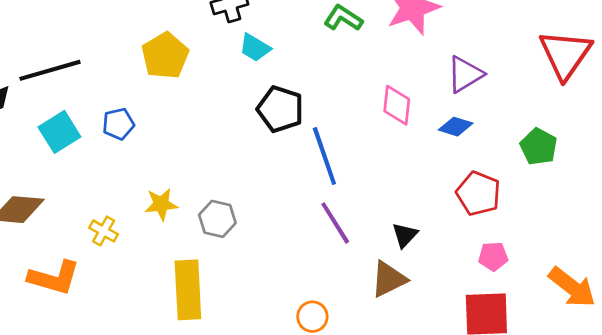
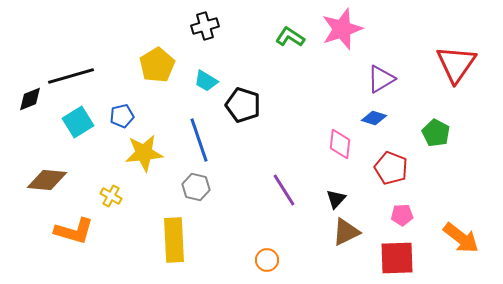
cyan trapezoid: (255, 48) -> (206, 81), moved
pink diamond: (397, 105) -> (340, 144), moved
blue line: (324, 156) -> (199, 140), moved
yellow star: (161, 204) -> (144, 153), moved, size x1.5
brown triangle: (389, 279) -> (346, 232), moved

